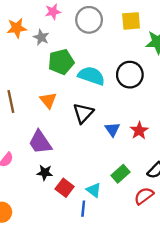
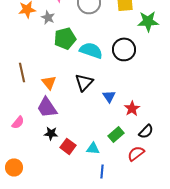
orange triangle: (48, 100) -> (49, 82), moved
red star: (139, 131) -> (132, 108), moved
cyan triangle: (94, 190) -> (93, 148), turned -32
blue line: (83, 209) -> (102, 171), moved

